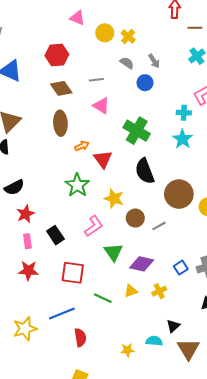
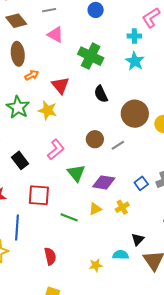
orange arrow: (82, 146) -> (32, 75), moved
black semicircle: (145, 171) -> (101, 94), size x0.7
green star: (77, 185) -> (18, 107), moved
yellow star: (114, 198) -> (48, 110), moved
blue line: (62, 314) -> (17, 227), moved, turned -60

